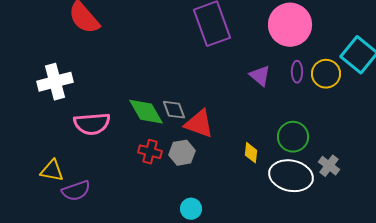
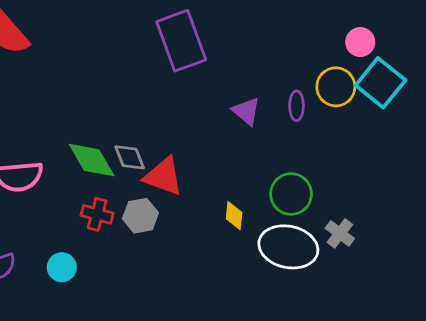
pink circle: (290, 25) -> (360, 42), moved, size x0.5
yellow circle: (326, 74) -> (336, 87), moved
cyan circle: (191, 209) -> (62, 267), moved

